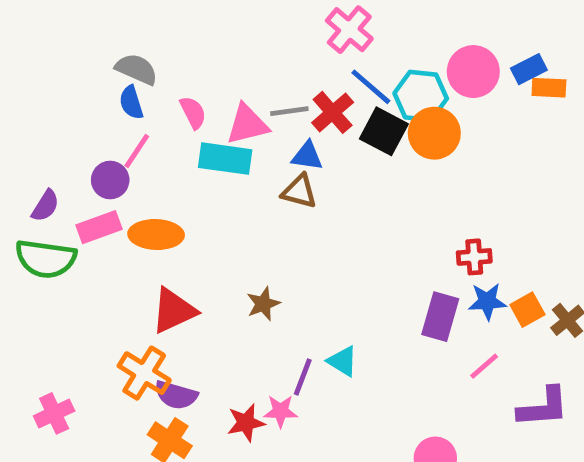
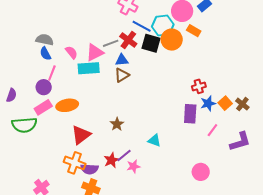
orange rectangle: (549, 88) -> (194, 31), moved, turned 40
brown triangle: (299, 191) -> (122, 75), turned -35
purple semicircle: (45, 206) -> (11, 95), moved
purple line: (303, 377) -> (124, 156), moved, turned 42
red star: (246, 423) -> (111, 160), moved

